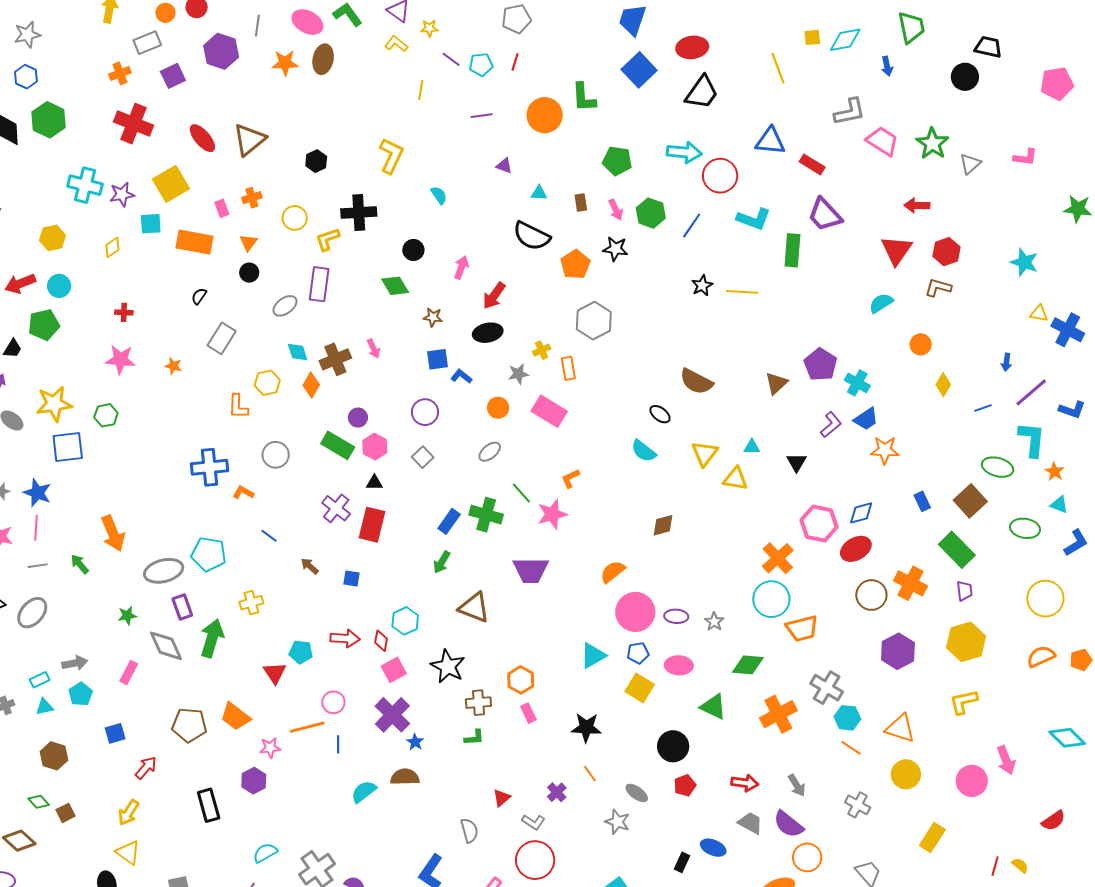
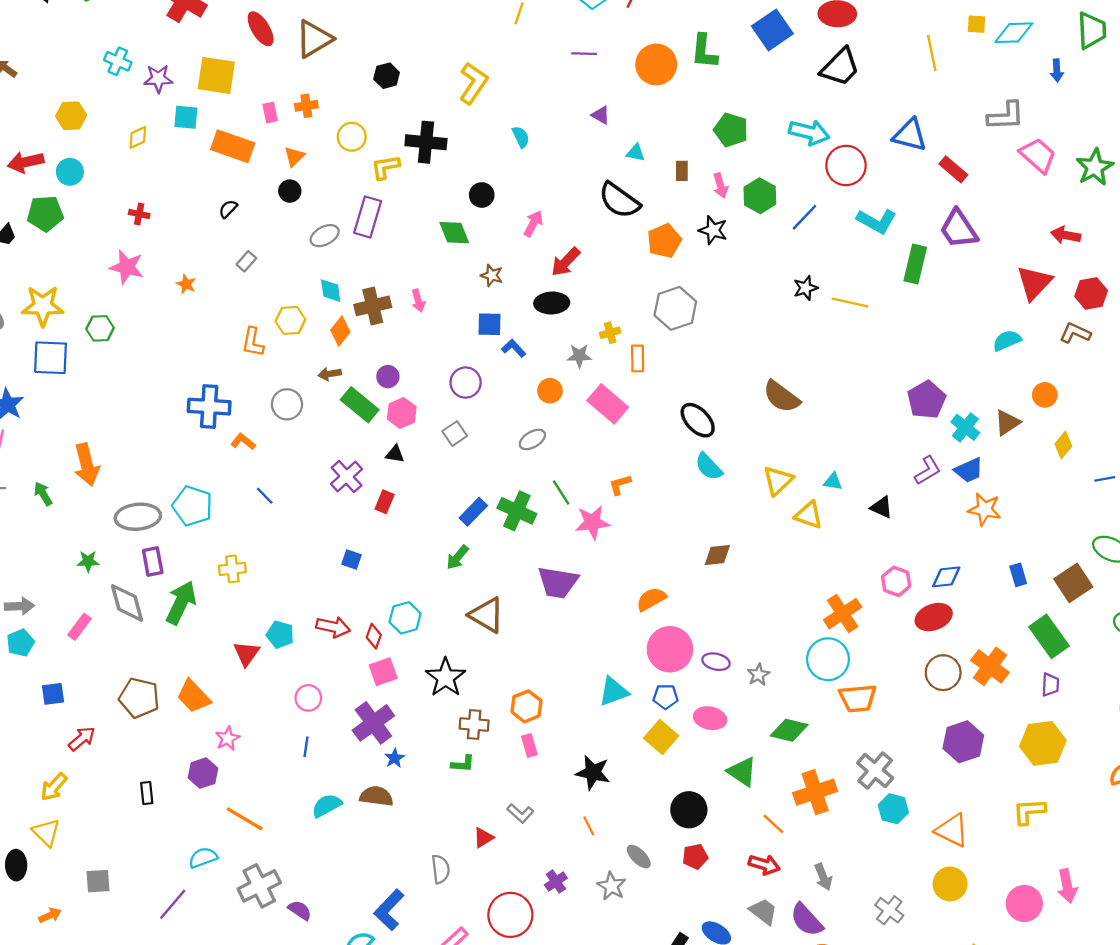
yellow square: (171, 184) -> (216, 75), turned 30
cyan cross: (85, 185) -> (118, 61), size x0.7
gray rectangle: (222, 338) -> (246, 261), size x0.6
brown triangle: (776, 383) -> (1007, 423), moved
black ellipse: (660, 414) -> (698, 420), moved, size x1.5
black triangle: (797, 462) -> (882, 507), turned -45
pink hexagon: (819, 524) -> (896, 581), size x0.7
red rectangle: (372, 525) -> (385, 502), size x0.6
brown arrow: (310, 566) -> (330, 374), moved, turned -60
orange line: (307, 727) -> (245, 819), moved, turned 36
pink star: (270, 748) -> (228, 738), turned -30
orange line: (851, 748) -> (773, 824), moved
purple cross: (557, 792) -> (556, 881), moved
black rectangle: (209, 805) -> (147, 793), size x0.6
gray L-shape: (533, 822) -> (520, 813), moved

